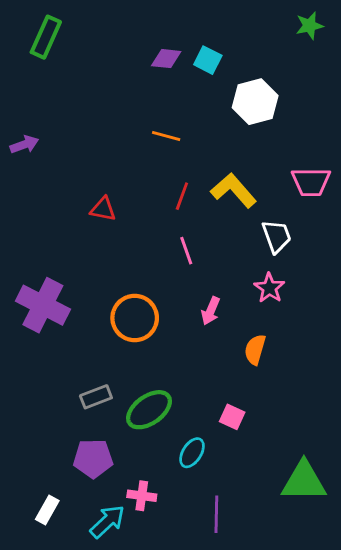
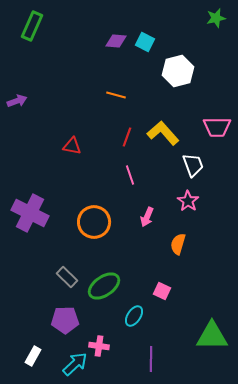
gray rectangle: (96, 397) -> (67, 277), turned 65

